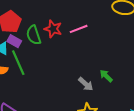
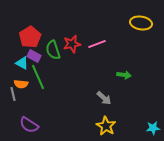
red star: (53, 29) -> (72, 44), turned -30
green arrow: (106, 76) -> (124, 75), moved, turned 144

